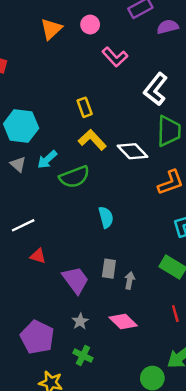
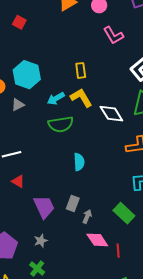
cyan arrow: (47, 159) -> (56, 99), moved
gray triangle: (18, 164) -> (18, 105), turned 40
pink diamond: (123, 321) -> (97, 240), moved

